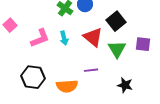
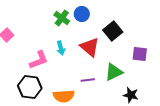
pink L-shape: (40, 38) -> (39, 60), moved
green triangle: (117, 49) -> (114, 72), moved, turned 36
black star: (125, 85) -> (131, 95), moved

